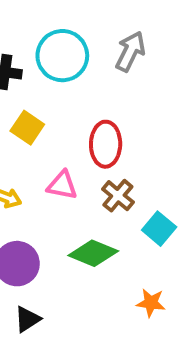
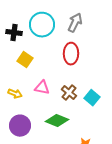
red ellipse: (106, 144) -> (71, 54), moved
cyan square: (159, 229) -> (92, 98), moved

